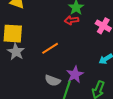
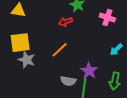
red arrow: (71, 20) -> (66, 22), moved

